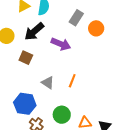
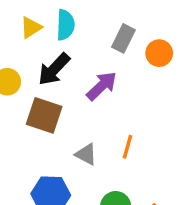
purple arrow: (61, 44) -> (102, 86), turned -60
brown square: (26, 58) -> (44, 115), size x1.5

